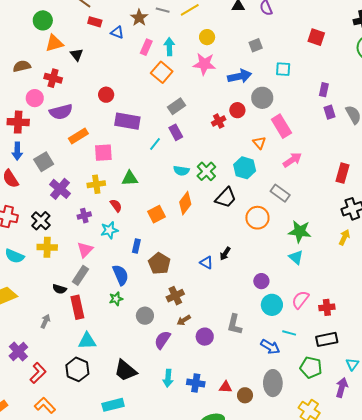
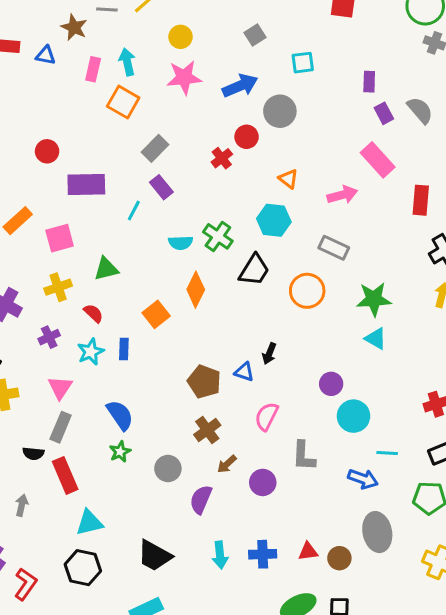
pink rectangle: (281, 126) -> (378, 160), moved
pink arrow: (292, 160) -> (342, 195), turned 30
blue rectangle: (136, 246) -> (124, 349), moved
brown pentagon: (159, 263) -> (204, 382), moved
pink semicircle: (300, 300) -> (267, 416), moved

